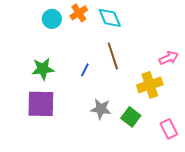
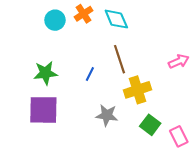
yellow cross: (150, 85) -> (137, 90), moved
green square: (131, 117) -> (150, 125), moved

